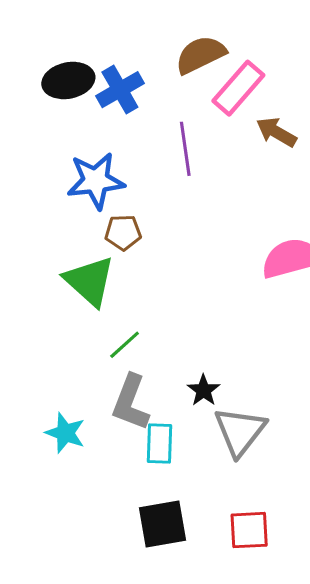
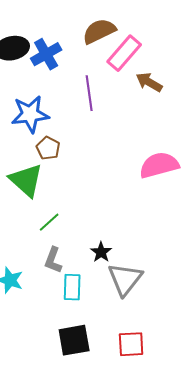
brown pentagon: (123, 232) -> (48, 148), turned 30
gray L-shape: (131, 402) -> (53, 260), size x0.7

